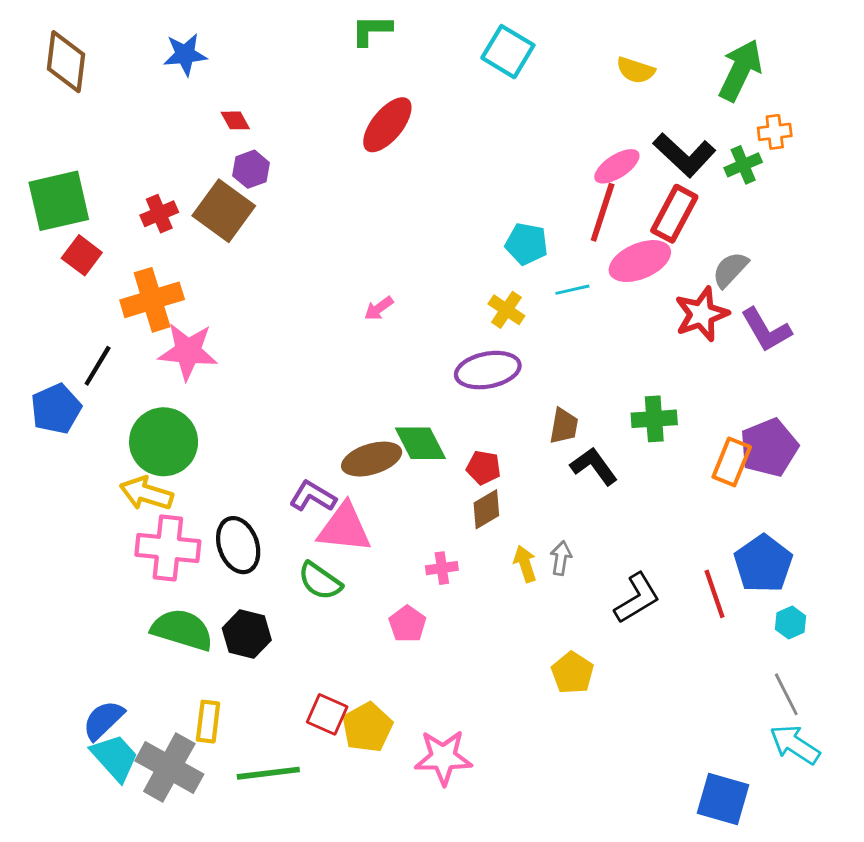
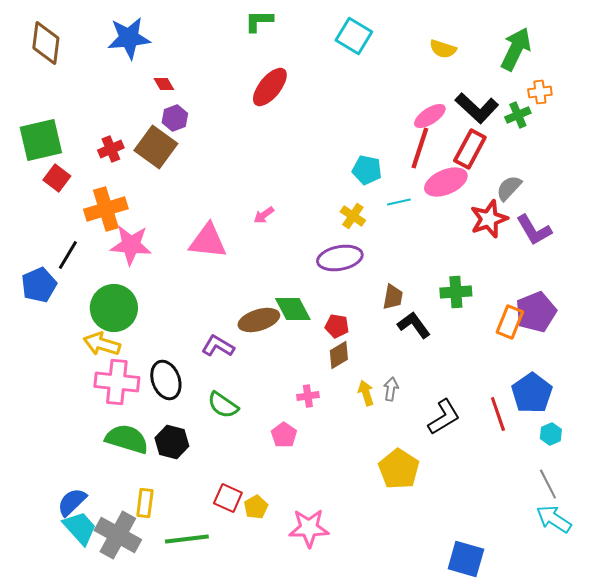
blue star: (185, 54) -> (129, 38), size x1.4
pink triangle: (344, 528) -> (208, 241), moved
yellow pentagon: (572, 673) -> (399, 469), size x1.4
yellow pentagon: (367, 727) -> (256, 507), size x0.7
blue square: (723, 799) -> (466, 559), moved

